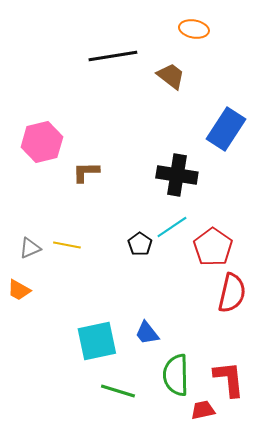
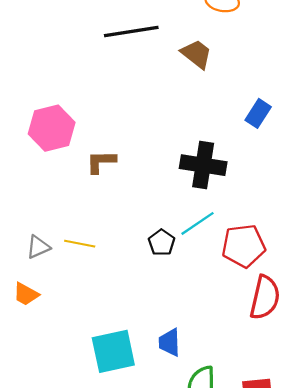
blue rectangle: (226, 129) -> (258, 113), size x0.6
red pentagon: (213, 247) -> (244, 246), turned 30
blue trapezoid: (147, 333) -> (169, 342), turned 36

